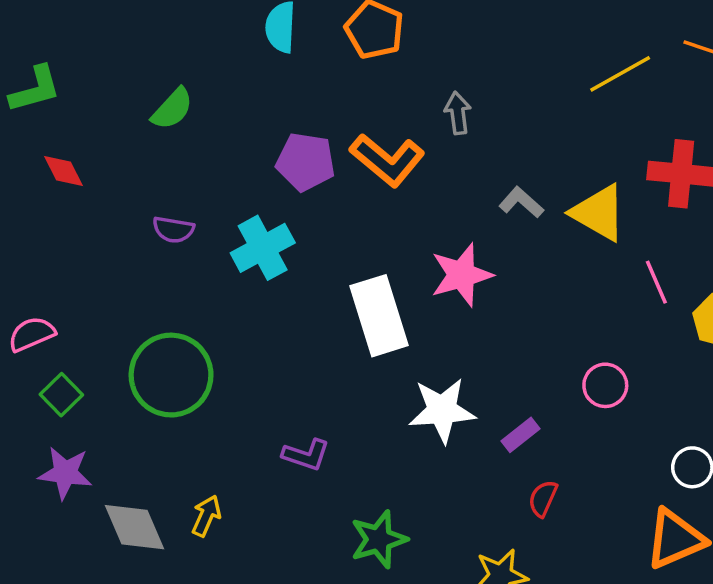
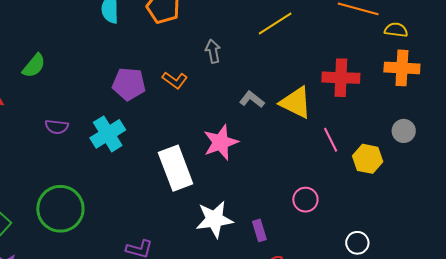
yellow line: (620, 74) -> (275, 24), moved
green semicircle: (172, 109) -> (34, 66), moved
orange L-shape: (387, 160) -> (175, 80), size x0.6
purple rectangle: (520, 435) -> (259, 230), turned -65

